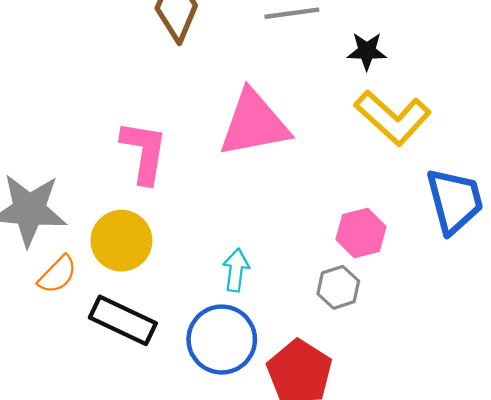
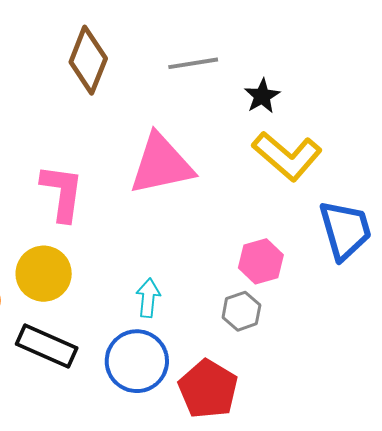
black star: (367, 51) -> (262, 96), turned -30

